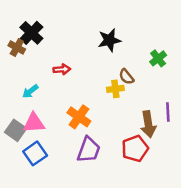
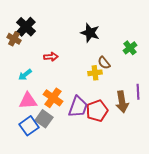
black star: (109, 40) -> (90, 33), turned 30
orange cross: (79, 117) -> (53, 98), moved
gray square: (16, 130) -> (44, 119), moved
red pentagon: (135, 149) -> (97, 111), moved
purple trapezoid: (89, 150) -> (78, 107), moved

